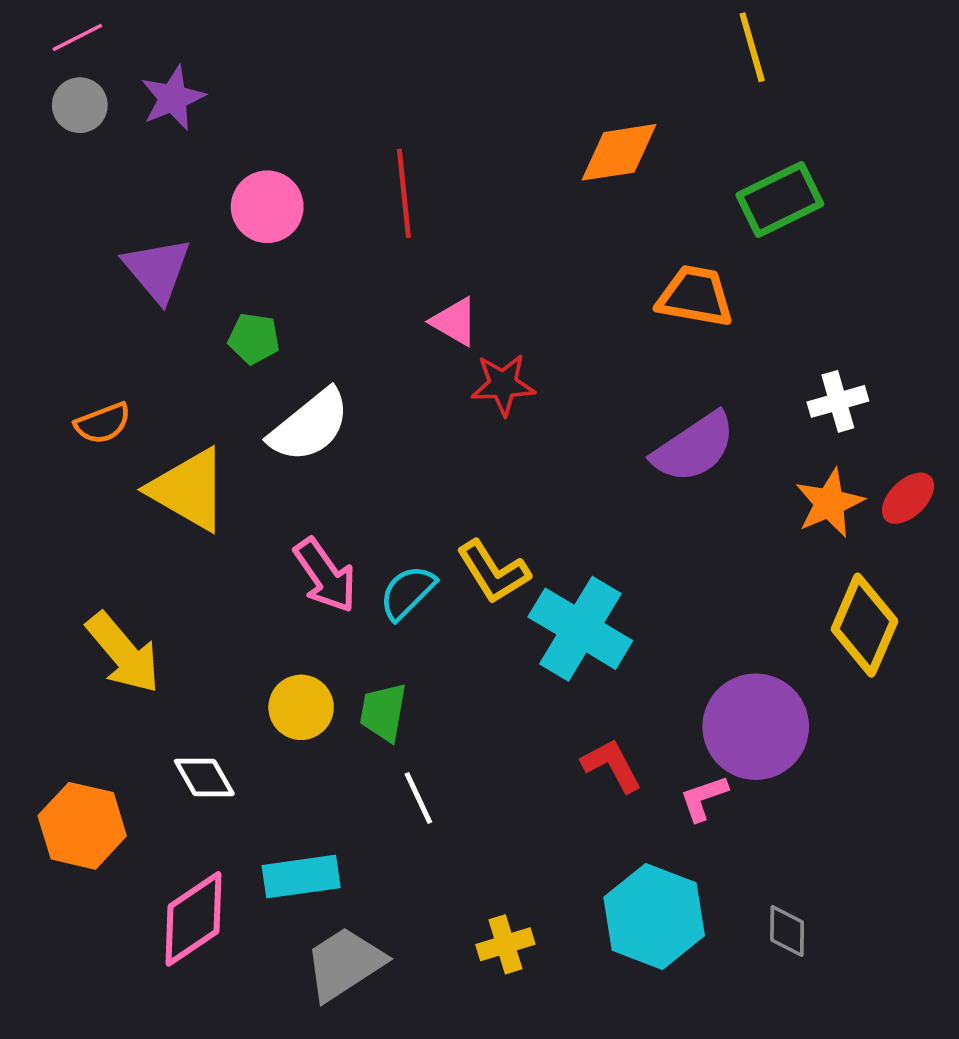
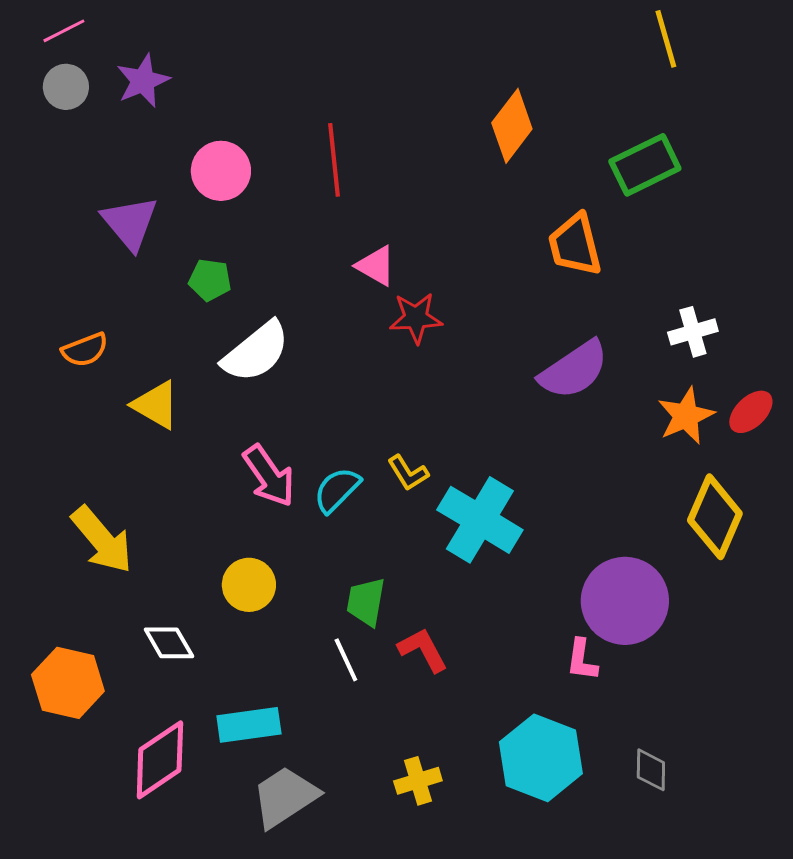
yellow line: (752, 47) -> (666, 39), moved
orange diamond: (619, 152) -> (512, 126), turned -44
orange trapezoid: (695, 296) -> (575, 245), turned -114
yellow triangle: (189, 490) -> (156, 405), size x0.7
yellow L-shape: (493, 572) -> (408, 473), size x0.7
green trapezoid: (383, 712) -> (366, 602), moved
red L-shape: (612, 765) -> (423, 650), moved
pink L-shape: (704, 798) -> (582, 660), turned -63

